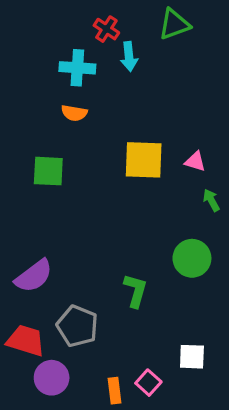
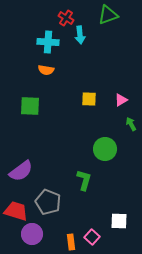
yellow square: (144, 160) -> (89, 99), size x0.6
pink triangle: (195, 161) -> (121, 100), turned -48
green circle: (192, 258) -> (105, 149), moved

